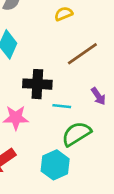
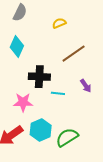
green semicircle: (76, 134) -> (67, 137), moved
cyan hexagon: (55, 165) -> (41, 130), moved

